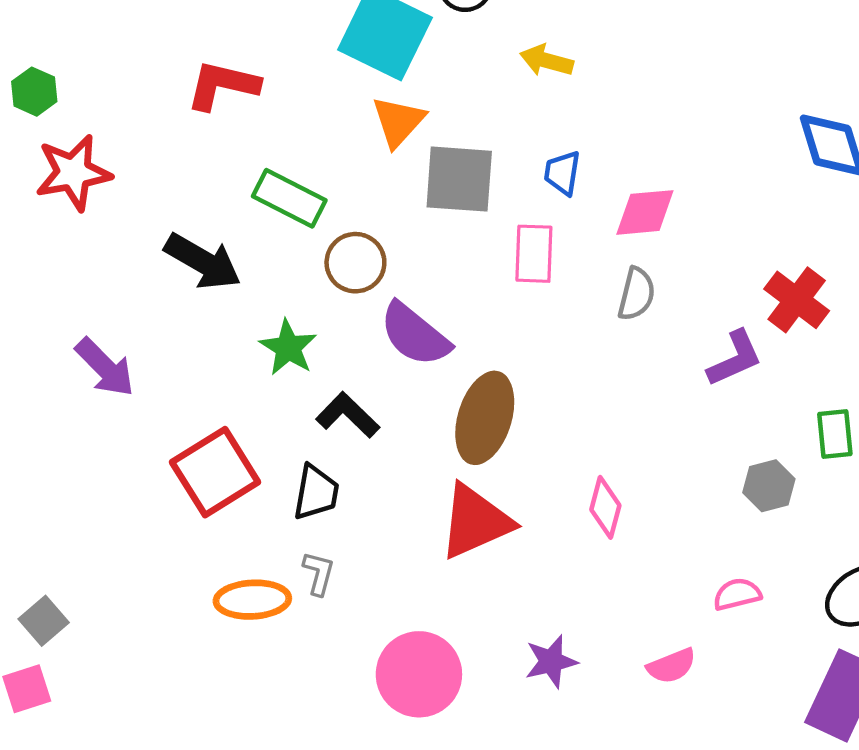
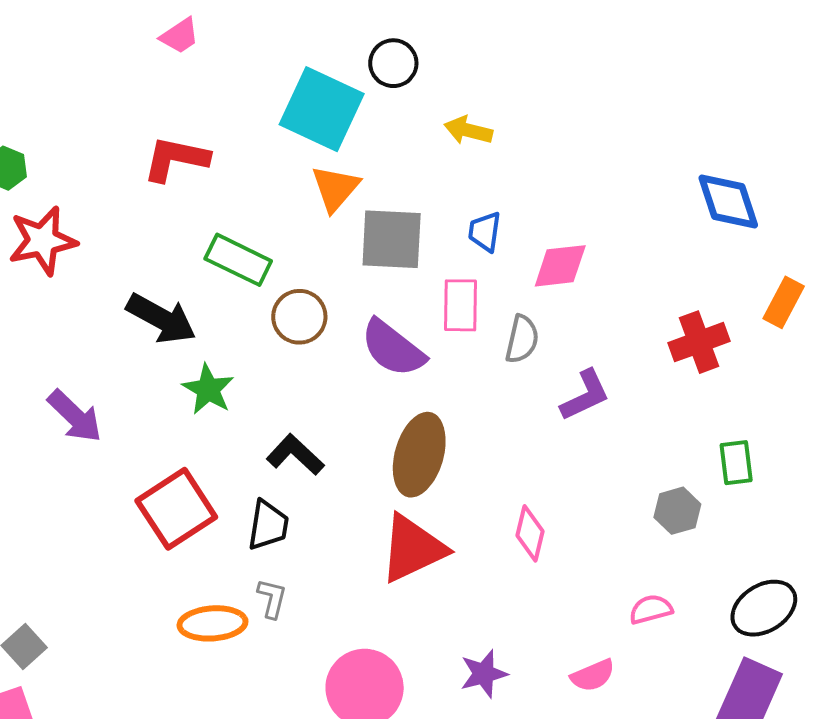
gray semicircle: (636, 294) -> (522, 339), moved
red cross: (797, 300) -> (699, 342), turned 34
purple semicircle: (415, 335) -> (393, 348), moved
green star: (288, 348) -> (208, 389), moved
purple L-shape: (735, 358) -> (585, 395), moved

